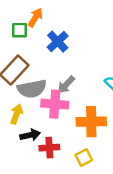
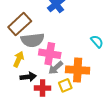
gray arrow: (66, 85) -> (56, 68), moved
yellow square: (84, 157) -> (65, 85), moved

